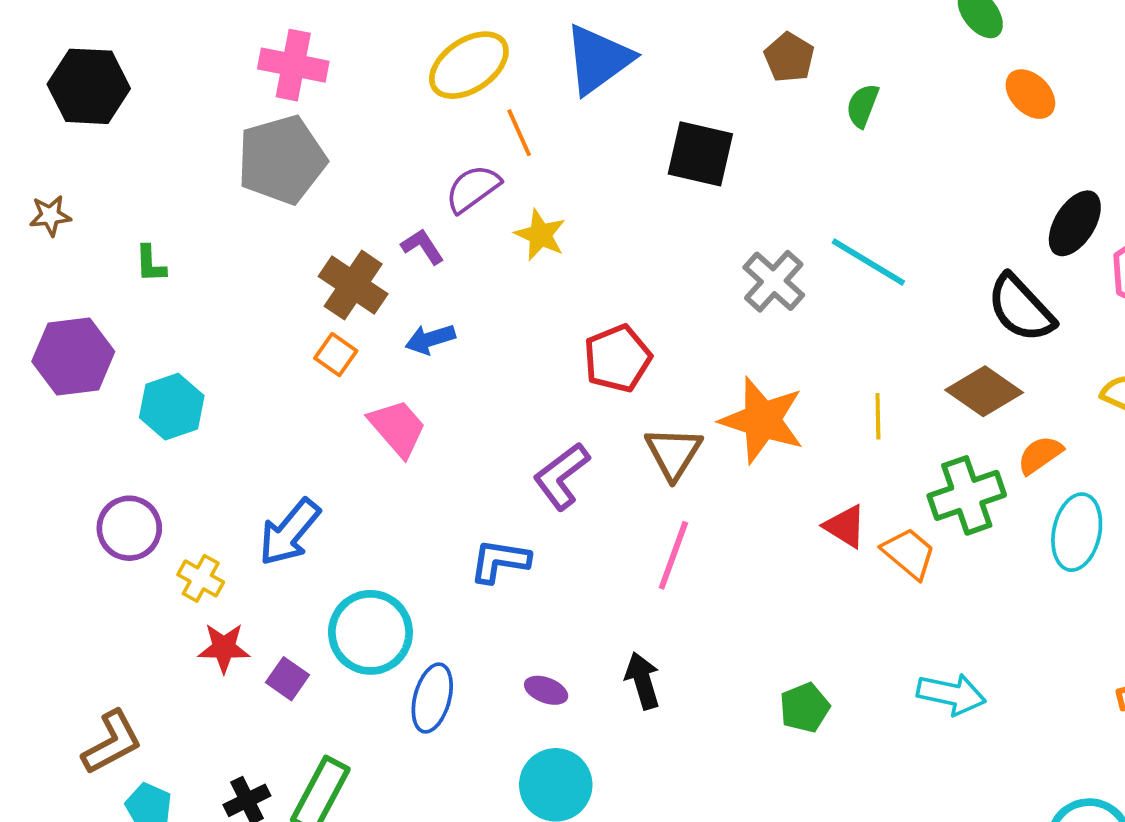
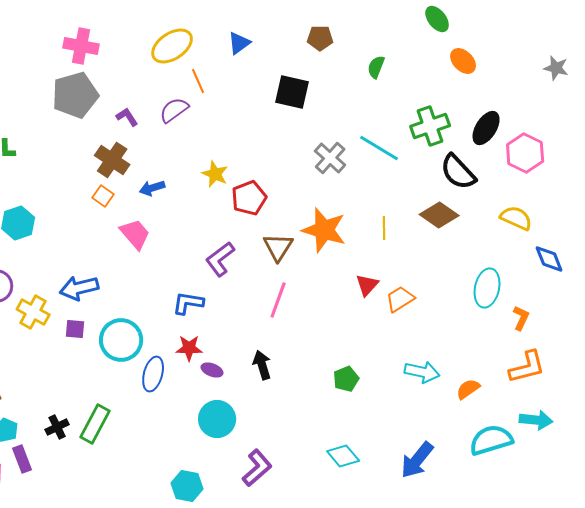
brown pentagon: (789, 57) -> (320, 38), moved, turned -30
blue triangle: (598, 59) -> (239, 43), size x0.6
yellow star: (540, 235) -> (215, 174), moved
purple L-shape: (423, 246) -> (127, 117), moved
orange semicircle: (1040, 455) -> (468, 389), moved
green cross: (967, 495) -> (430, 126), moved
red triangle: (845, 526) -> (367, 285), turned 40
blue arrow: (289, 532) -> (79, 288), turned 36
orange trapezoid: (909, 553) -> (400, 299), turned -72
yellow cross: (201, 578) -> (33, 312), size x1.4
red star: (224, 648) -> (189, 348), moved
purple square: (288, 679) -> (75, 329), moved, turned -30

